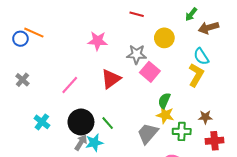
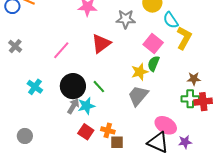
cyan semicircle: (201, 56) -> (171, 20), moved
pink square: (150, 72) -> (153, 44), moved
yellow star: (165, 115) -> (140, 72), moved, turned -30
green cross: (182, 131) -> (190, 99), moved

